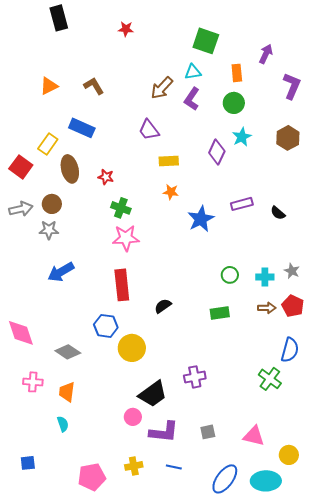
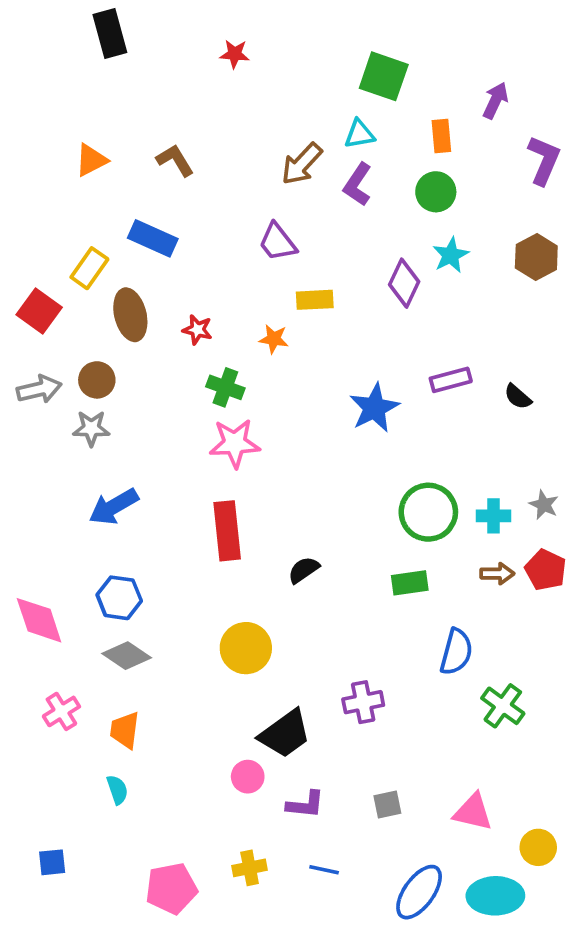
orange star: (171, 192) -> (274, 339), moved
green circle: (230, 275) -> (428, 512), size x1.8
blue hexagon: (106, 326) -> (119, 598), moved
blue semicircle: (290, 350) -> (456, 652), moved
pink cross: (33, 382) -> (61, 711), turned -36
purple L-shape: (164, 432) -> (305, 805), size x0.7

